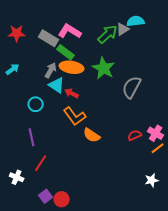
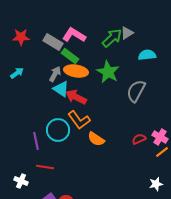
cyan semicircle: (136, 21) -> (147, 55), moved
red arrow: (72, 93) -> (76, 97), size x1.5
cyan circle: (36, 104) -> (58, 130), moved, size x1.5
red line: (41, 163) -> (45, 167), turned 66

